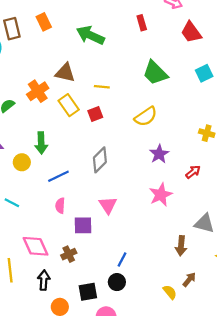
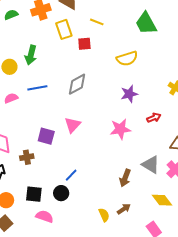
pink semicircle: (60, 206) -> (11, 98), moved, turned 48

